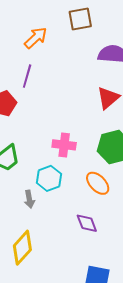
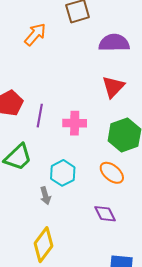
purple line: (27, 76) -> (40, 116), moved
pink cross: (64, 145) -> (75, 123), moved

